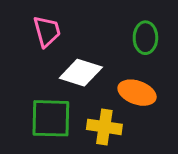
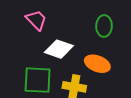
pink trapezoid: (47, 31) -> (36, 20), turned -30

